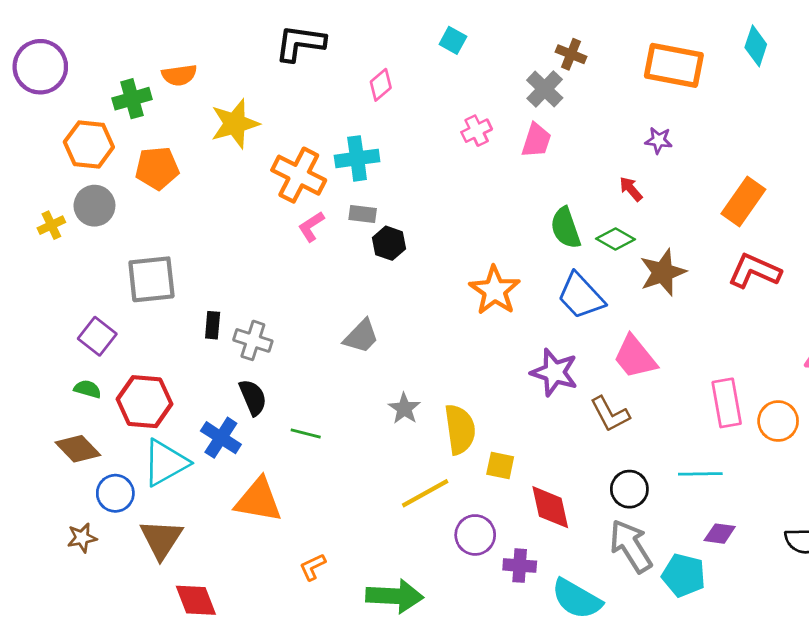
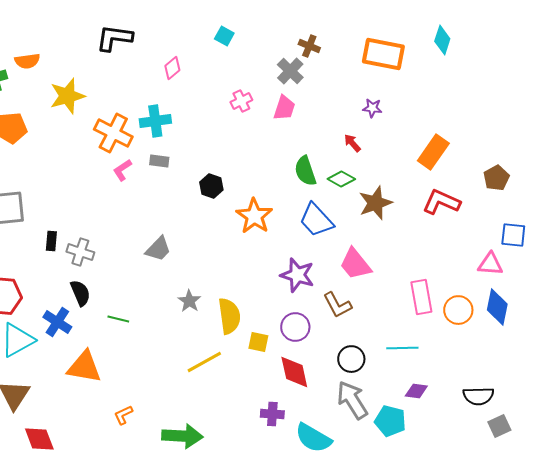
black hexagon: (389, 243) -> (211, 186), moved
purple circle: (475, 535) -> (295, 327), moved

